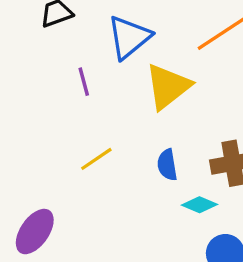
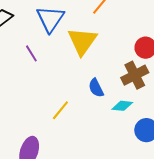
yellow line: (96, 159) -> (60, 110), moved

